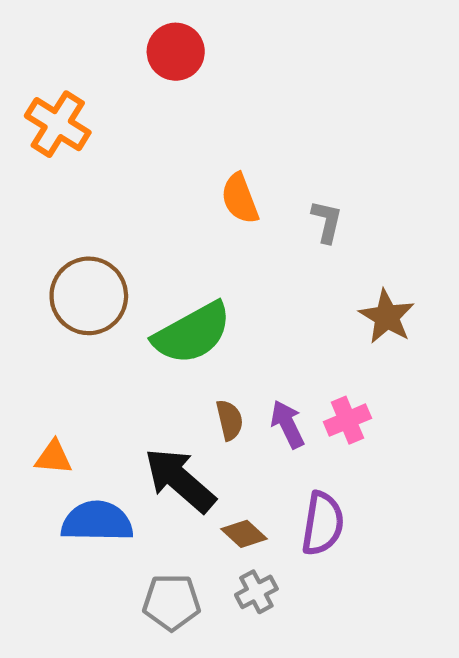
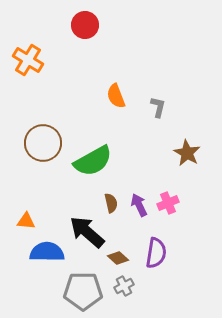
gray pentagon: (172, 602) -> (83, 291), size x1.4

